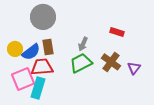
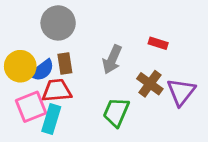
gray arrow: (83, 44) -> (112, 59), size x1.5
yellow circle: (15, 49) -> (20, 66), size x1.5
green trapezoid: (81, 63) -> (116, 112), moved, turned -40
purple triangle: (134, 68) -> (181, 92), size x1.6

